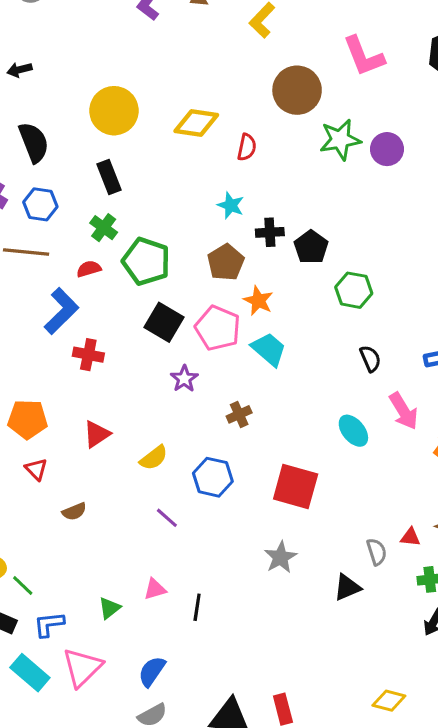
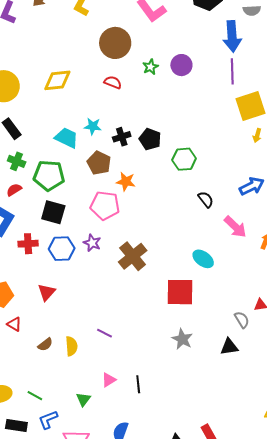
green star: (340, 140) -> (151, 67), size x0.6
red semicircle: (247, 147) -> (113, 82), moved, turned -66
black square: (164, 322) -> (53, 212), moved
cyan trapezoid: (269, 349) -> (67, 138), moved
brown cross: (239, 414) -> (133, 256), size x1.8
cyan ellipse: (353, 431) -> (203, 259), moved
yellow semicircle: (154, 458) -> (71, 346), moved, turned -42
blue hexagon: (213, 477) -> (62, 249), moved
green line: (23, 586) -> (35, 396), moved
black triangle: (347, 587) -> (229, 347), turned 30

